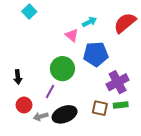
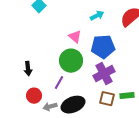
pink triangle: (72, 35) -> (75, 37), moved
purple cross: (118, 82) -> (104, 74), moved

